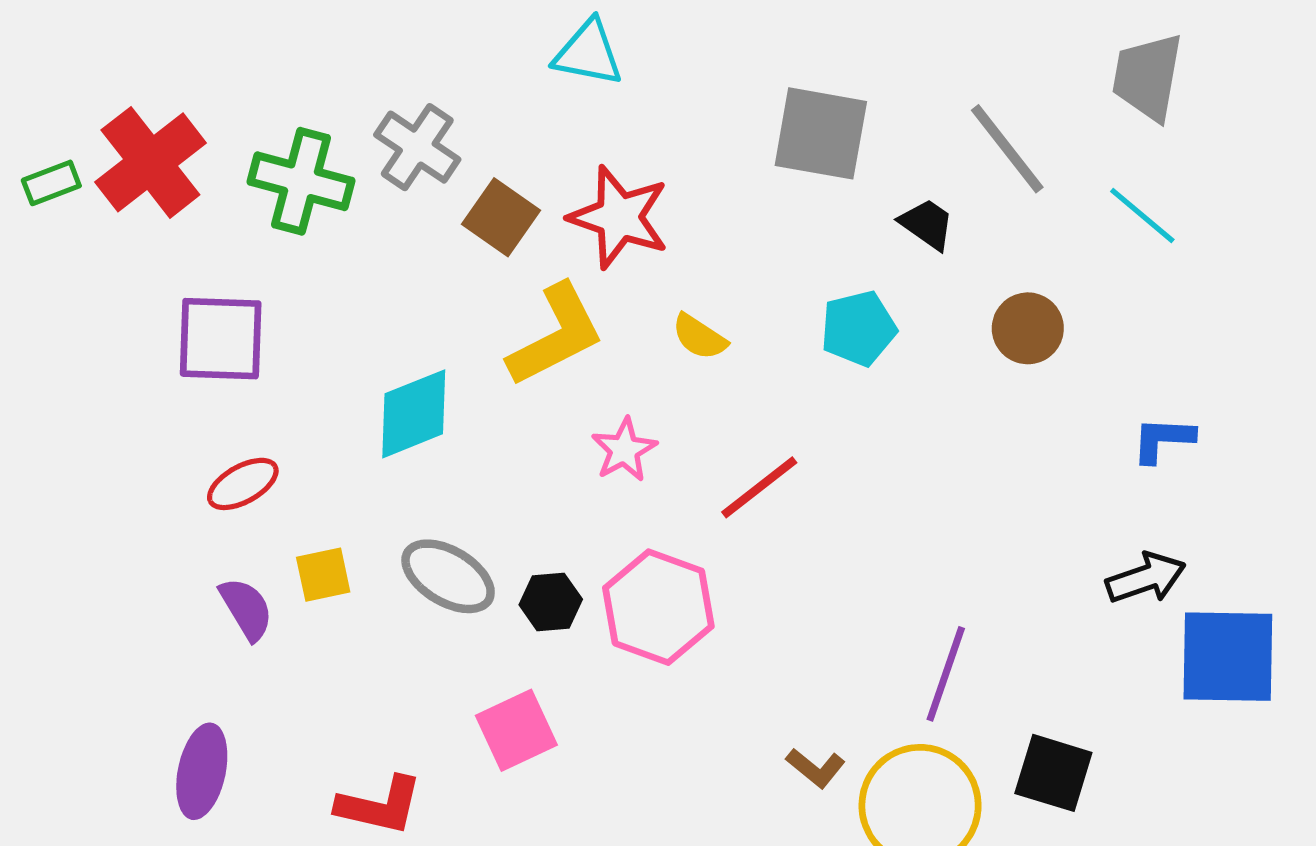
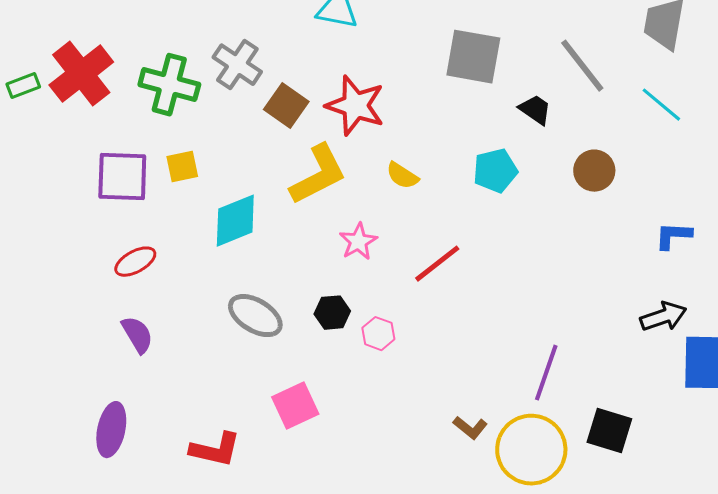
yellow square: (323, 575) -> (182, 167), moved
black hexagon: (551, 602) -> (332, 313), moved
pink hexagon: (658, 607) -> (378, 334), size x0.5

